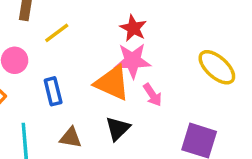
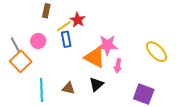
red star: (133, 28) -> (78, 20), moved
blue rectangle: (53, 91) -> (66, 39), moved
pink arrow: (153, 95) -> (118, 66), turned 40

